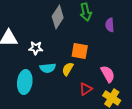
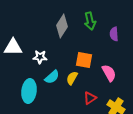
cyan semicircle: (48, 68) -> (52, 77), turned -35
pink semicircle: (108, 74) -> (109, 73), moved

